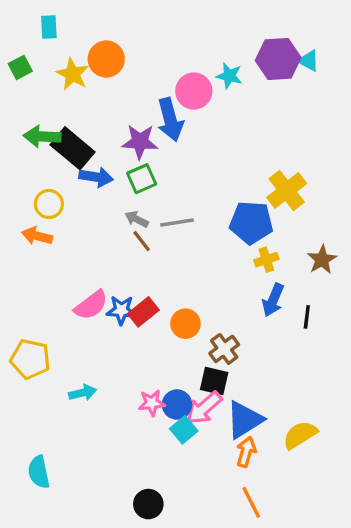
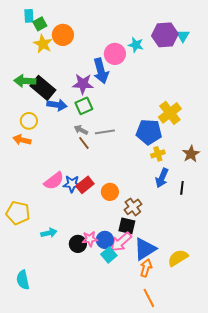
cyan triangle: (308, 61) -> (183, 36), turned 32
green square: (20, 67) -> (40, 24), moved
black circle: (148, 504) -> (78, 244), moved

